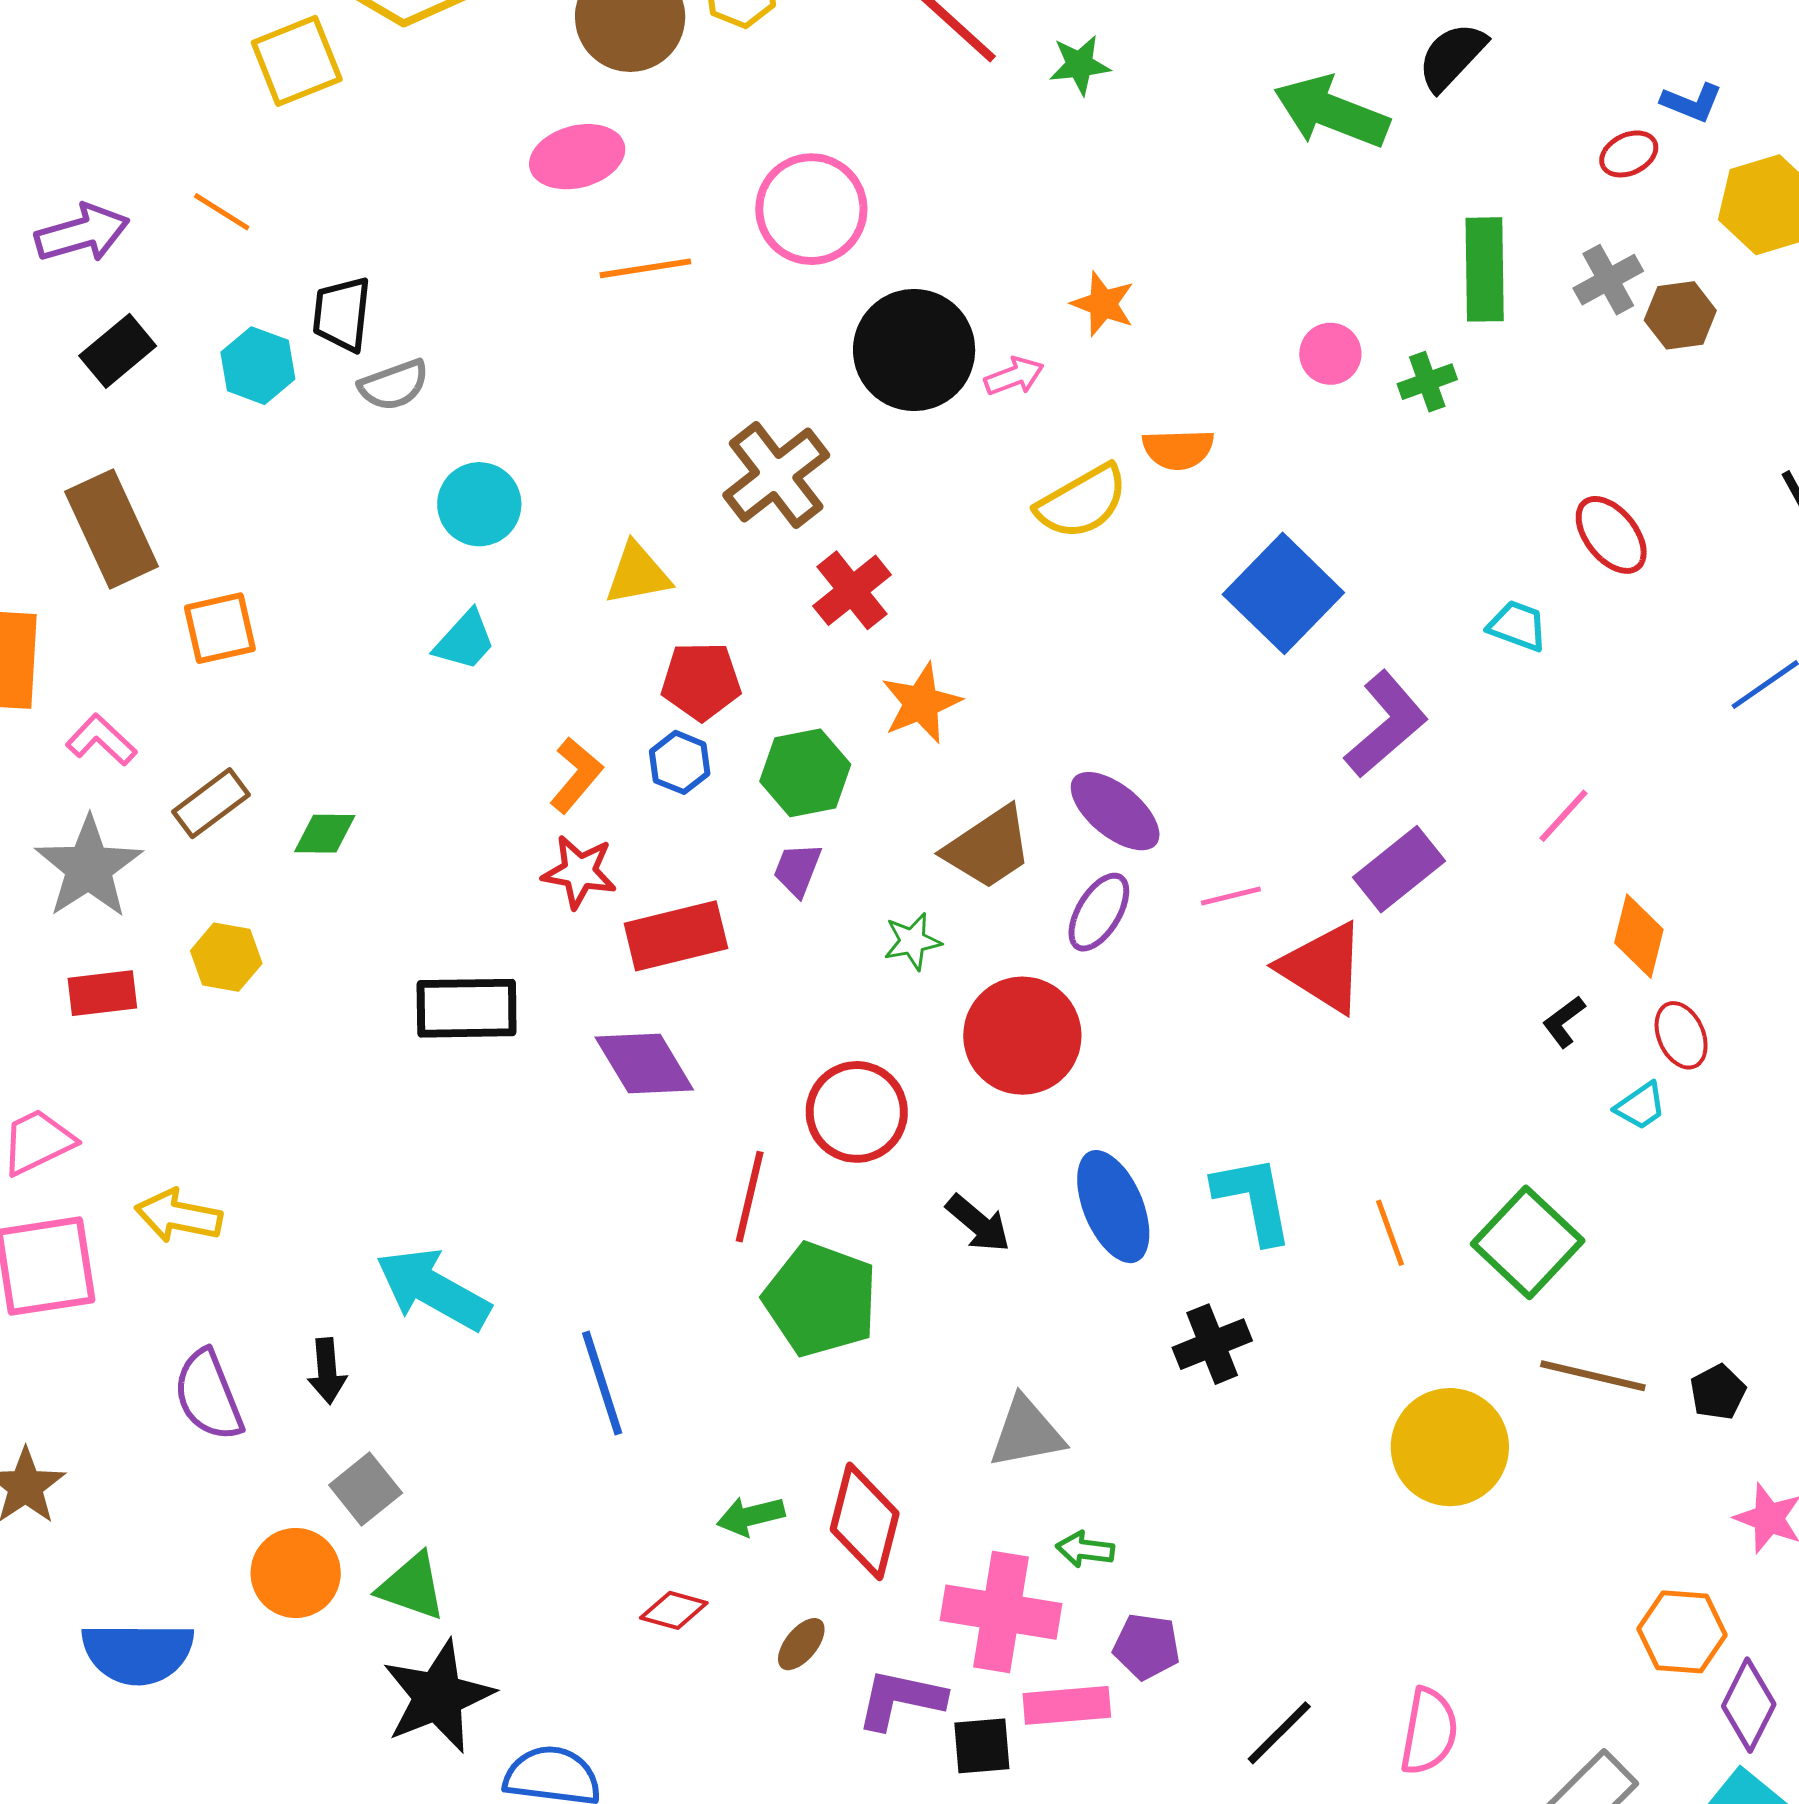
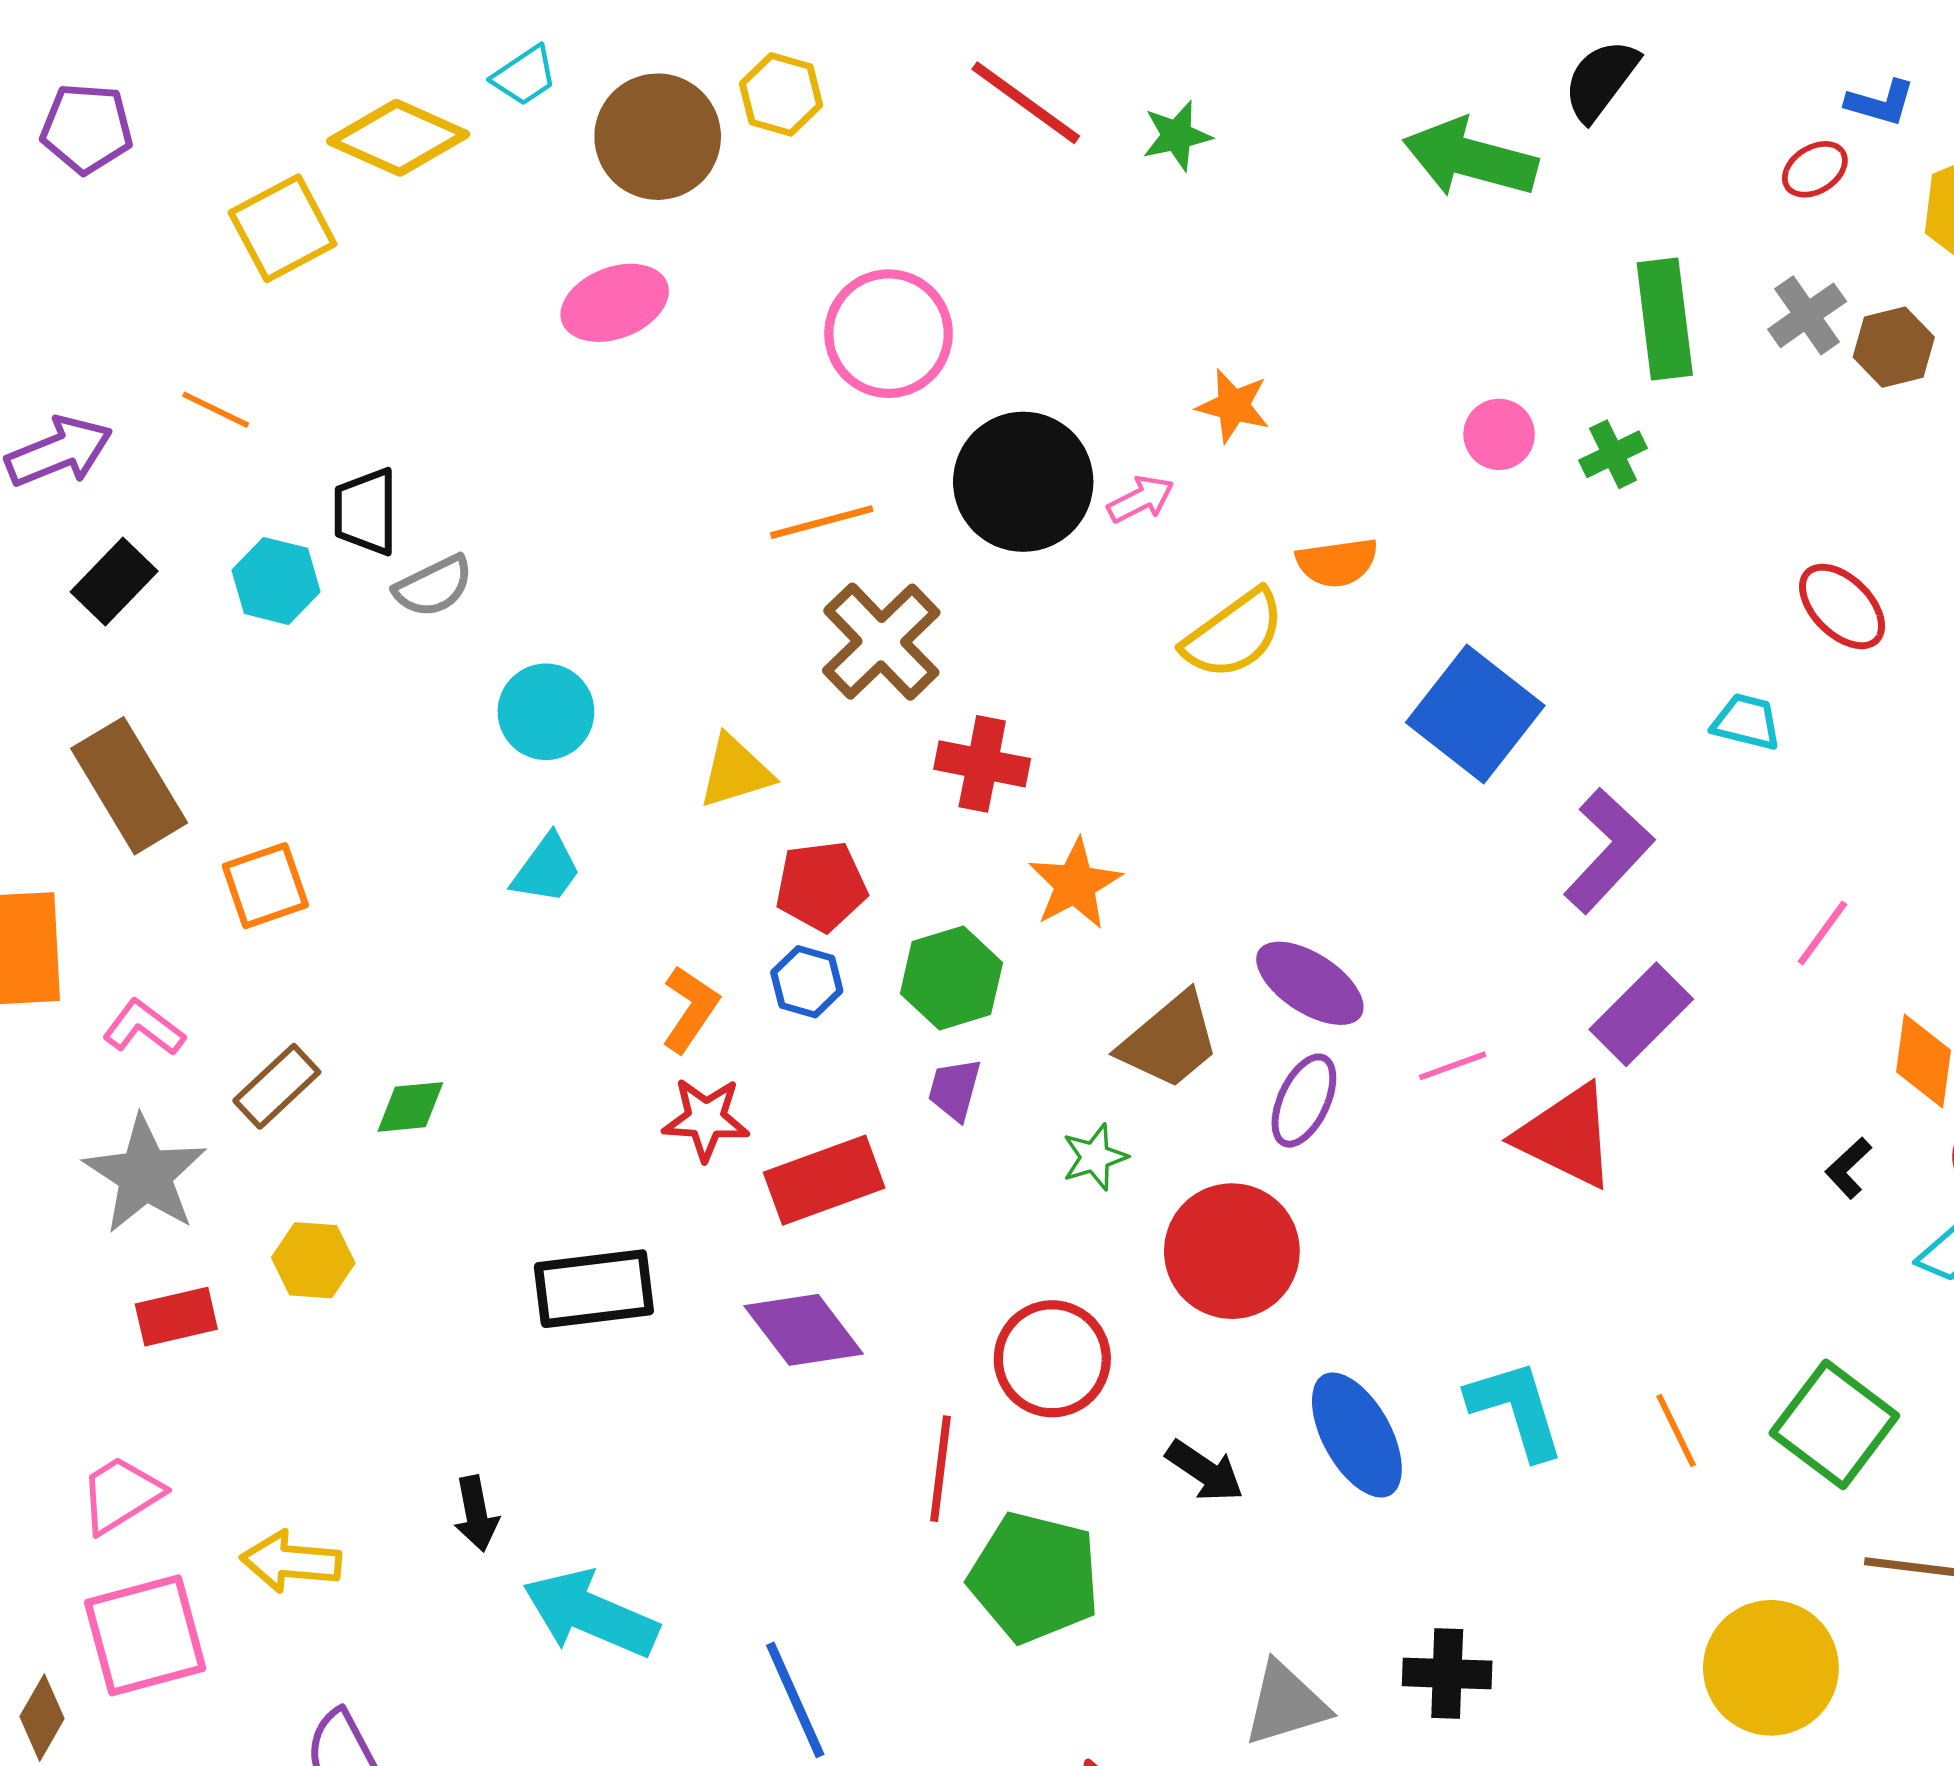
orange line: (645, 268) -> (822, 522), moved
red cross: (852, 590) -> (982, 764), turned -34
black cross: (1212, 1344) -> (1447, 1673), moved, turned 30
black arrow: (327, 1371) -> (476, 1514), moved

